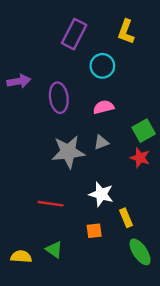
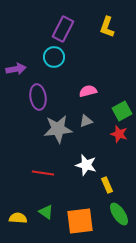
cyan circle: (102, 66) -> (54, 57), moved
purple ellipse: (59, 98) -> (38, 97), moved
orange square: (94, 231) -> (80, 221), moved, size x2.0

